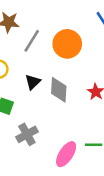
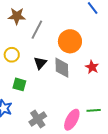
orange circle: (67, 44) -> (70, 41), moved
gray cross: (27, 134) -> (38, 119), moved

